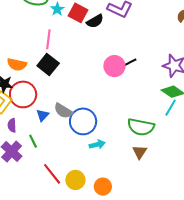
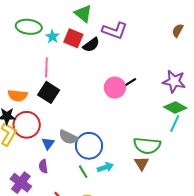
purple semicircle: (12, 125) -> (43, 166), moved
green line: (33, 141) -> (83, 172), moved
brown triangle: (140, 152) -> (141, 163), moved

